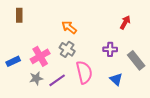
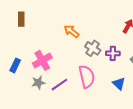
gray cross: (67, 49) -> (93, 48), moved
blue rectangle: (13, 61) -> (15, 65), turned -40

